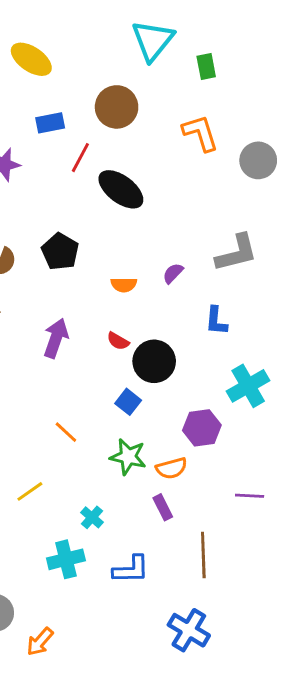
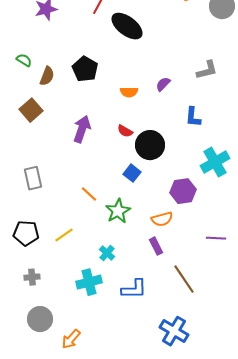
gray L-shape: (237, 253) -> (207, 70), size x0.7
green star: (128, 457) -> (118, 211), moved, turned 30
brown line: (203, 555) -> (184, 279), turned -32

